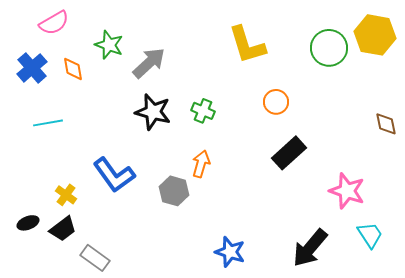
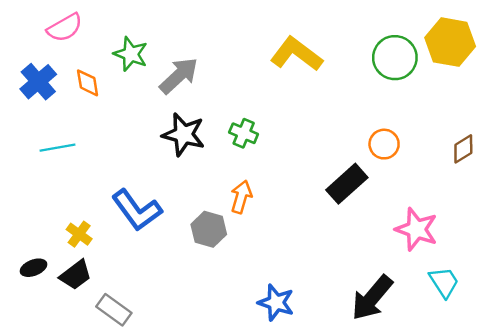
yellow L-shape: (247, 45) -> (296, 54), turned 144
orange circle: (276, 102) -> (384, 144), moved
brown diamond: (386, 124) -> (463, 149), turned 70

